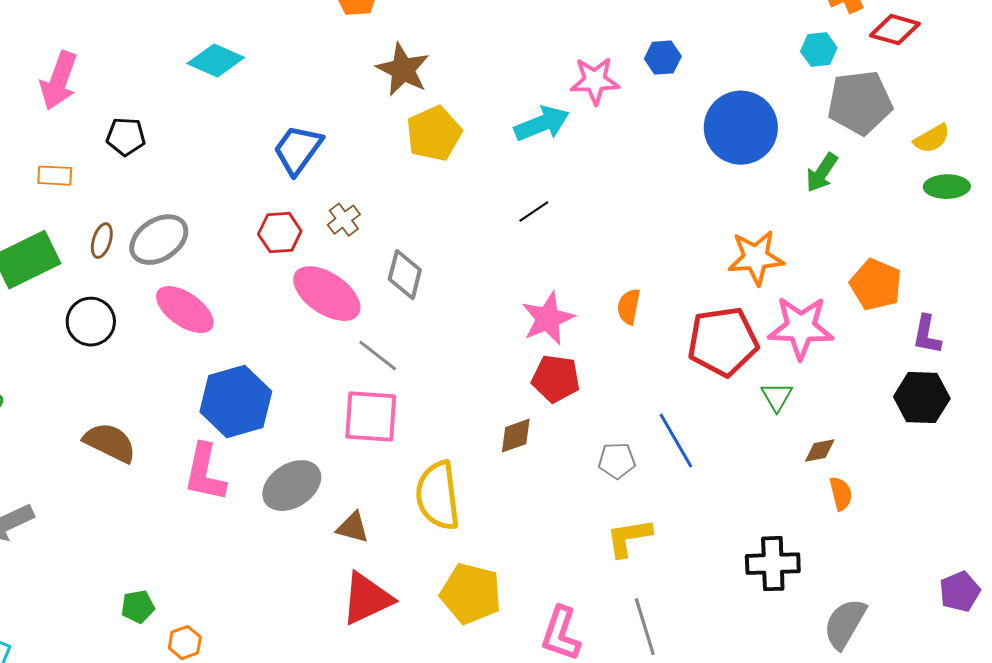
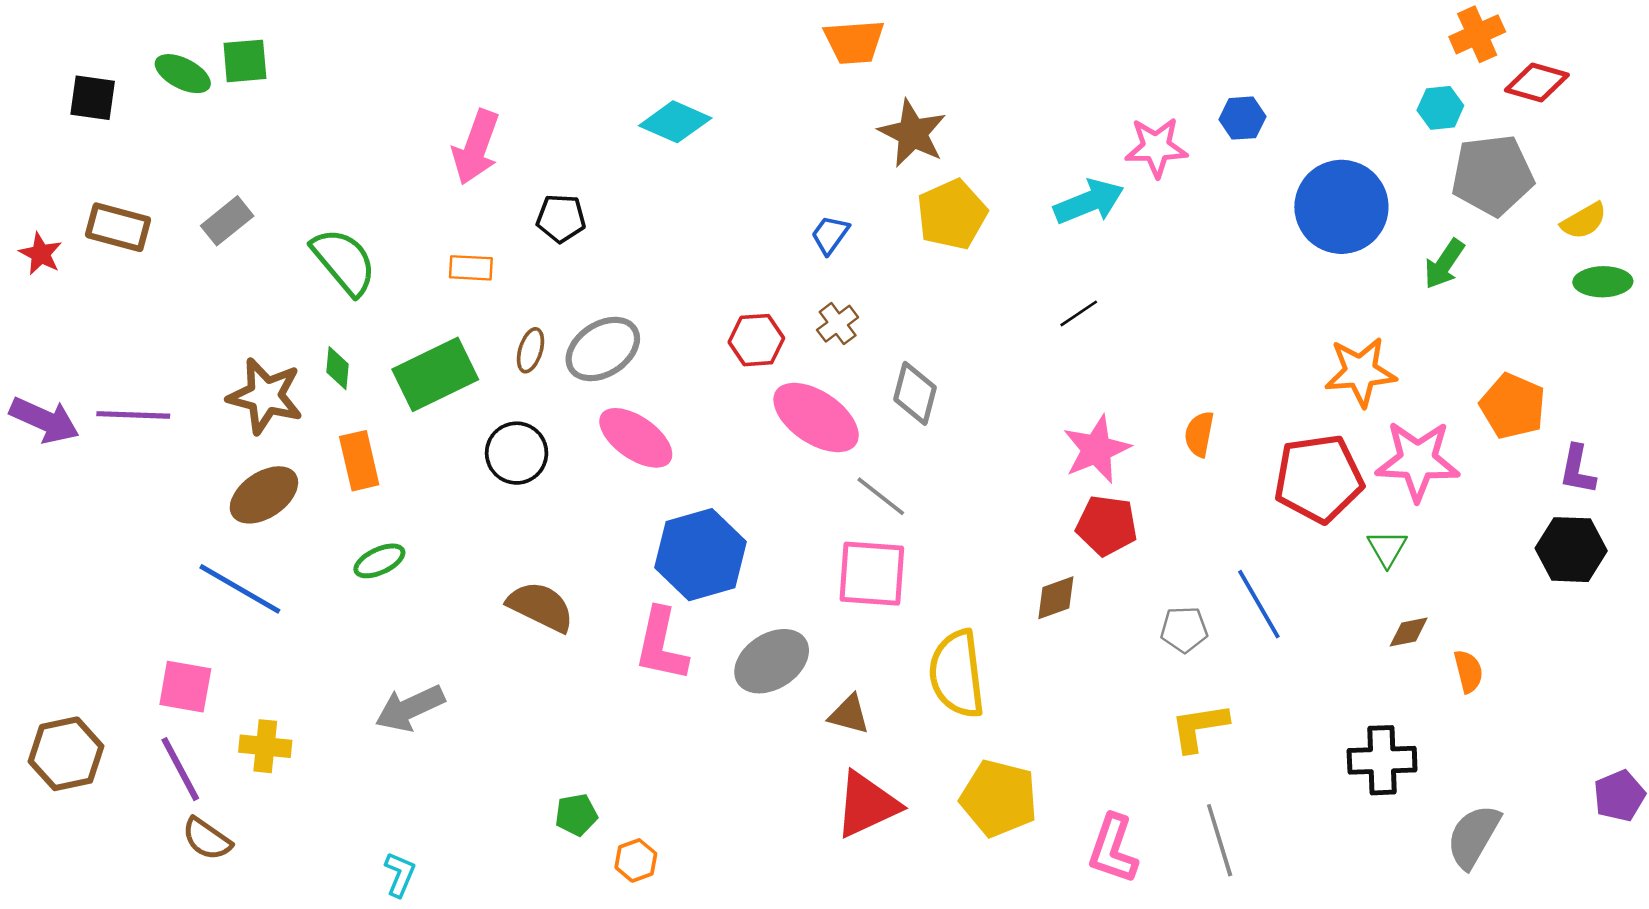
blue trapezoid: (298, 150) -> (830, 235), moved, size x0.6
brown diamond: (820, 451) -> (1409, 632), moved

